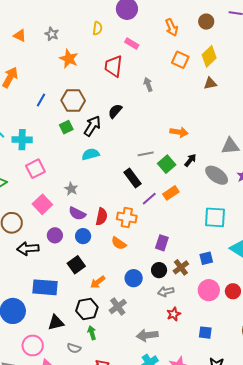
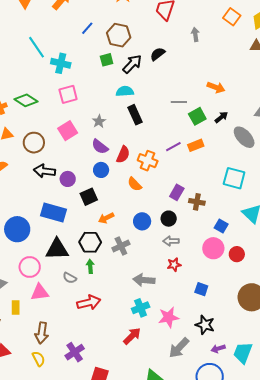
black rectangle: (133, 178) -> (135, 115), moved
purple circle: (55, 235) -> (68, 179), moved
blue square: (206, 258) -> (221, 226), moved, turned 32
brown cross: (181, 267) -> (197, 202), moved, turned 35
black triangle: (56, 323) -> (57, 249), size x1.4

